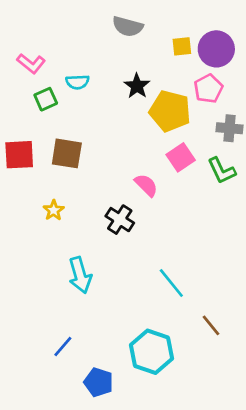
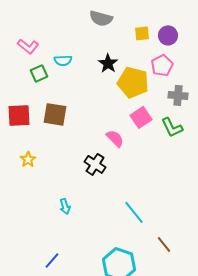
purple circle: (216, 49) -> (168, 35), size x0.7
yellow star: (54, 210) -> (28, 159), moved
cyan arrow: (80, 275) -> (65, 206), size x0.6

